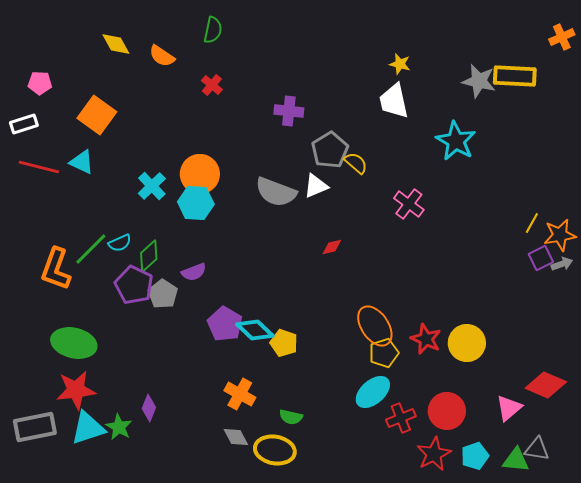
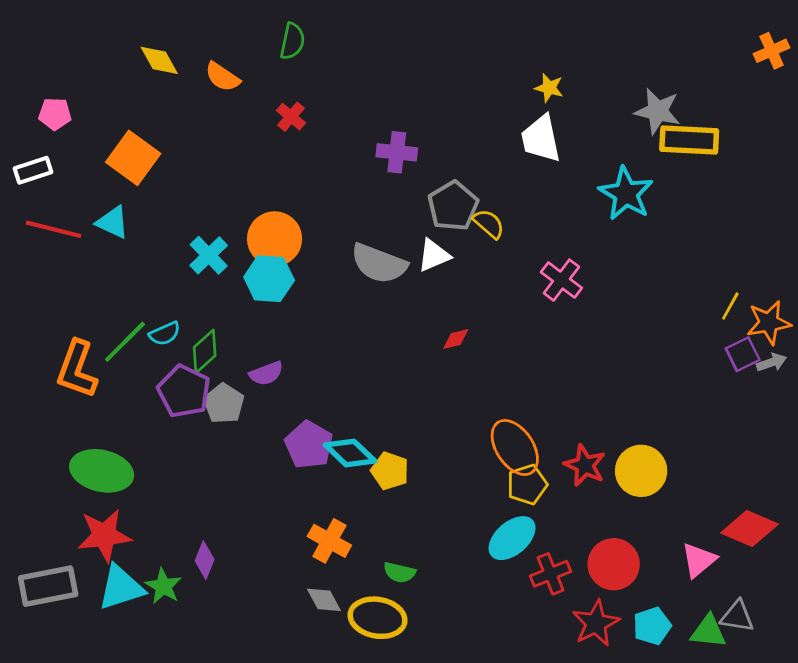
yellow rectangle: (515, 76) -> (689, 140), moved

